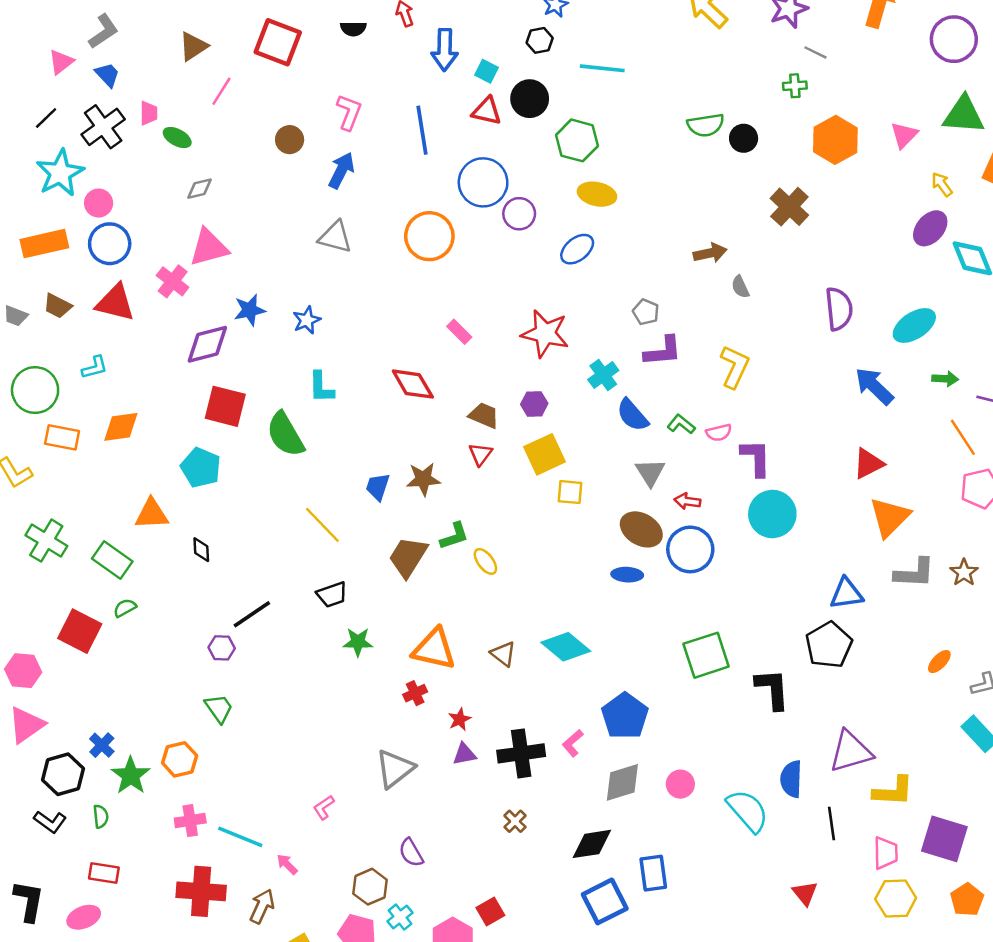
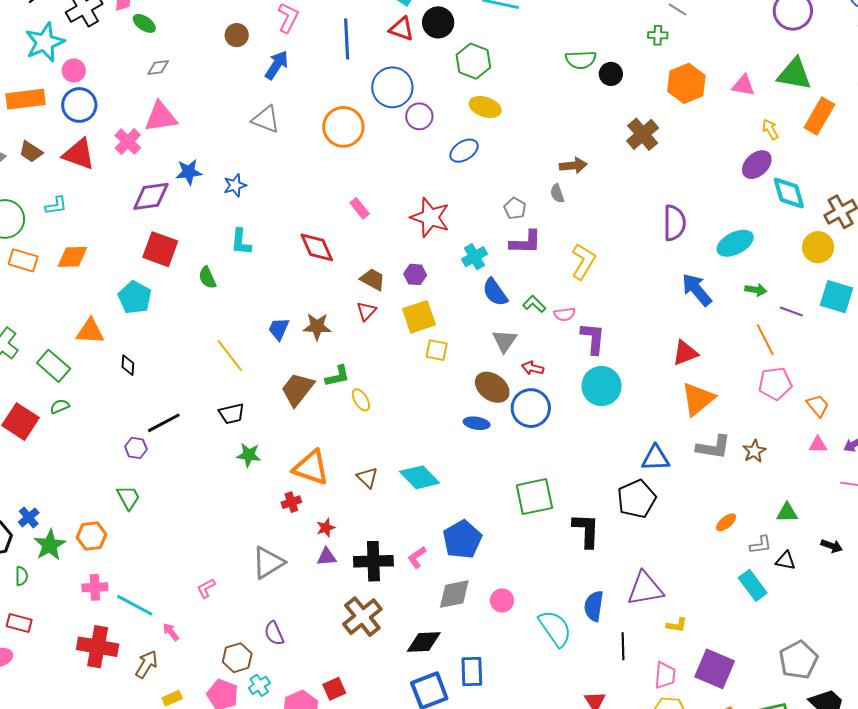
pink triangle: (904, 135) -> (743, 85), turned 50
gray semicircle: (740, 287) -> (557, 193), moved
green semicircle: (285, 434) -> (207, 278), size x0.6
yellow L-shape: (893, 791) -> (677, 625), size x0.6
brown cross: (515, 821) -> (362, 617), size x2.0

